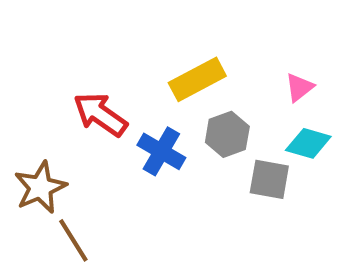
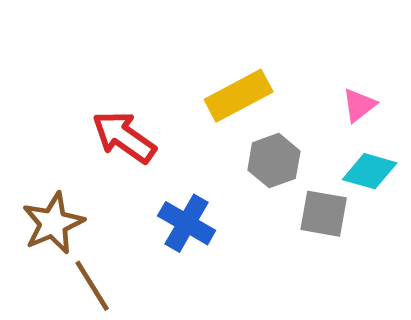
blue cross: (161, 151) -> (187, 223), moved

